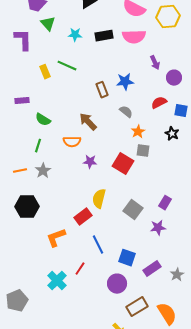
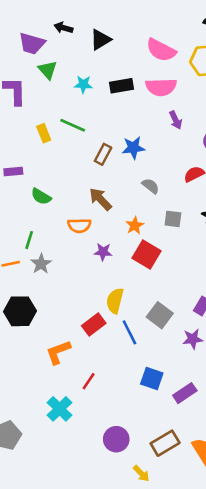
purple arrow: (155, 63) -> (176, 120), moved
blue star: (125, 82) -> (133, 148), moved
brown rectangle: (102, 90) -> (103, 154), moved, turned 49
orange star: (138, 132) -> (135, 226), moved
green line: (38, 146) -> (29, 240), moved
gray square: (143, 151) -> (173, 219), moved
blue line: (98, 245) -> (129, 332), moved
red line: (80, 269) -> (89, 381), moved
purple circle: (117, 284) -> (116, 439), moved

